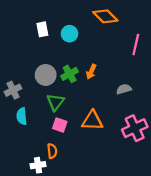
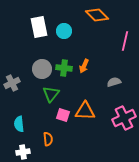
white rectangle: (42, 29) -> (39, 27), size x1.5
green cross: (70, 74) -> (64, 68), turned 35
cyan semicircle: (22, 116) -> (19, 124), moved
pink square: (60, 125) -> (63, 115), moved
white cross: (38, 165) -> (23, 152), moved

